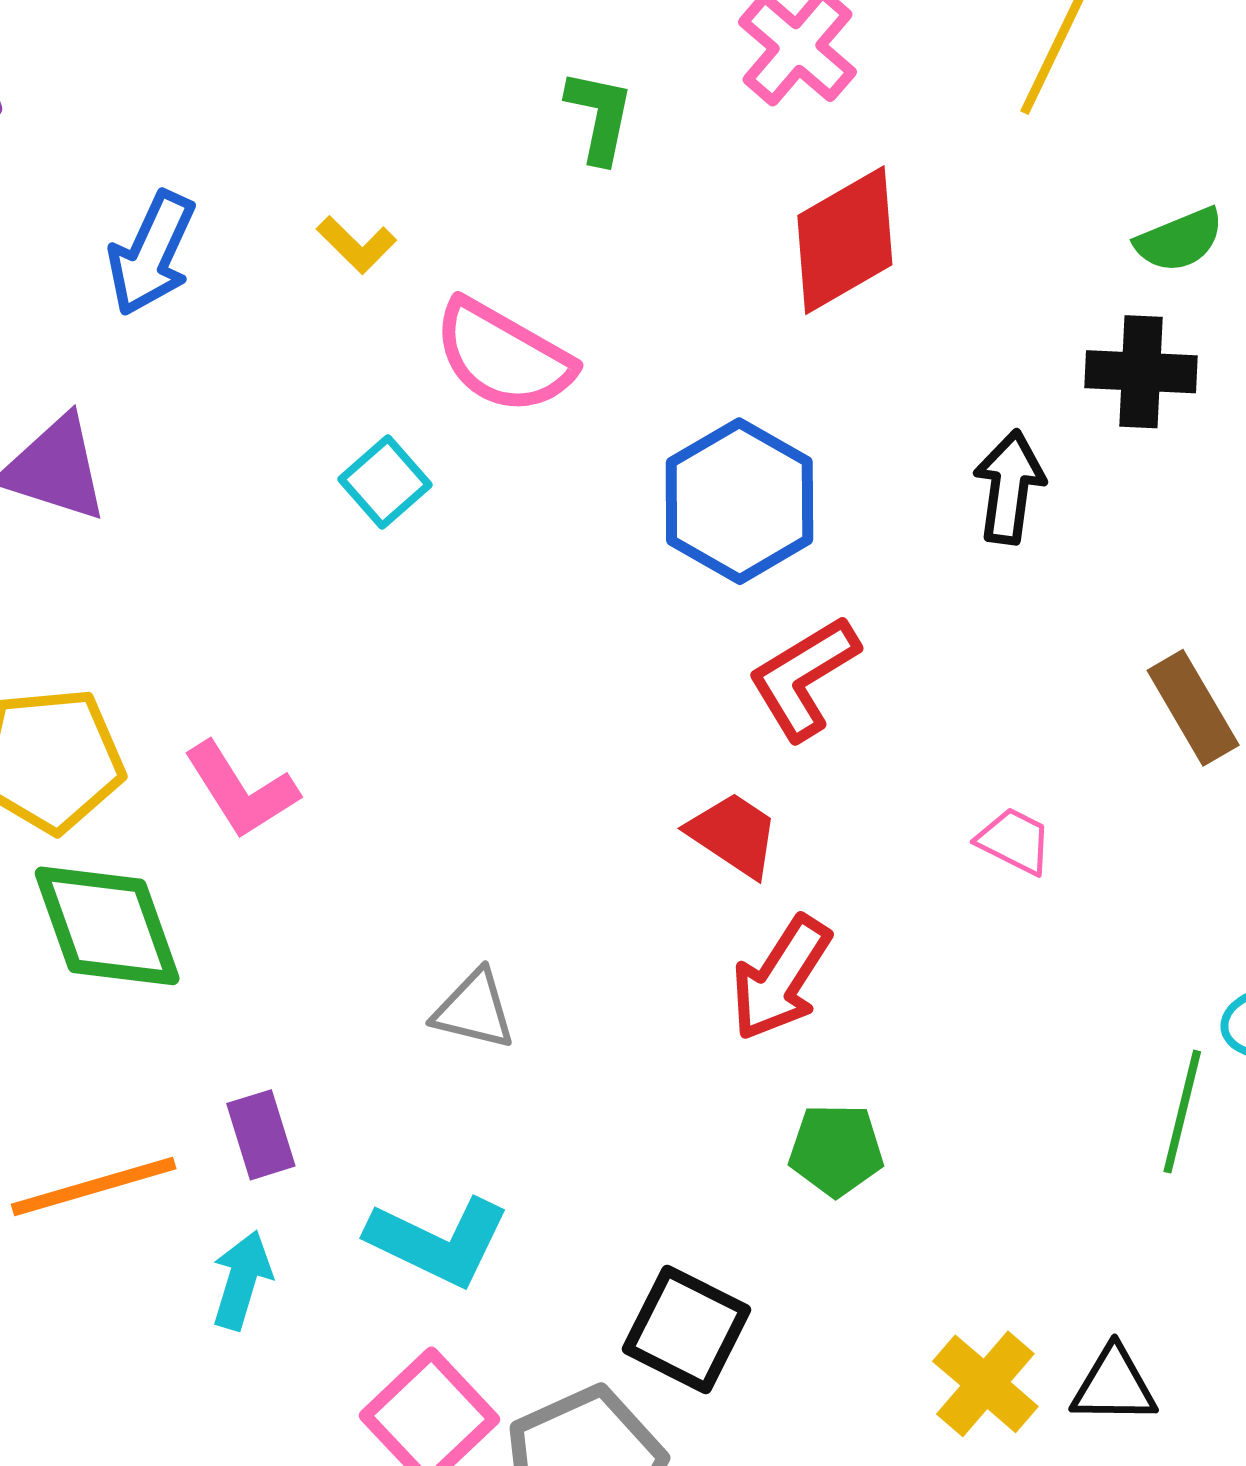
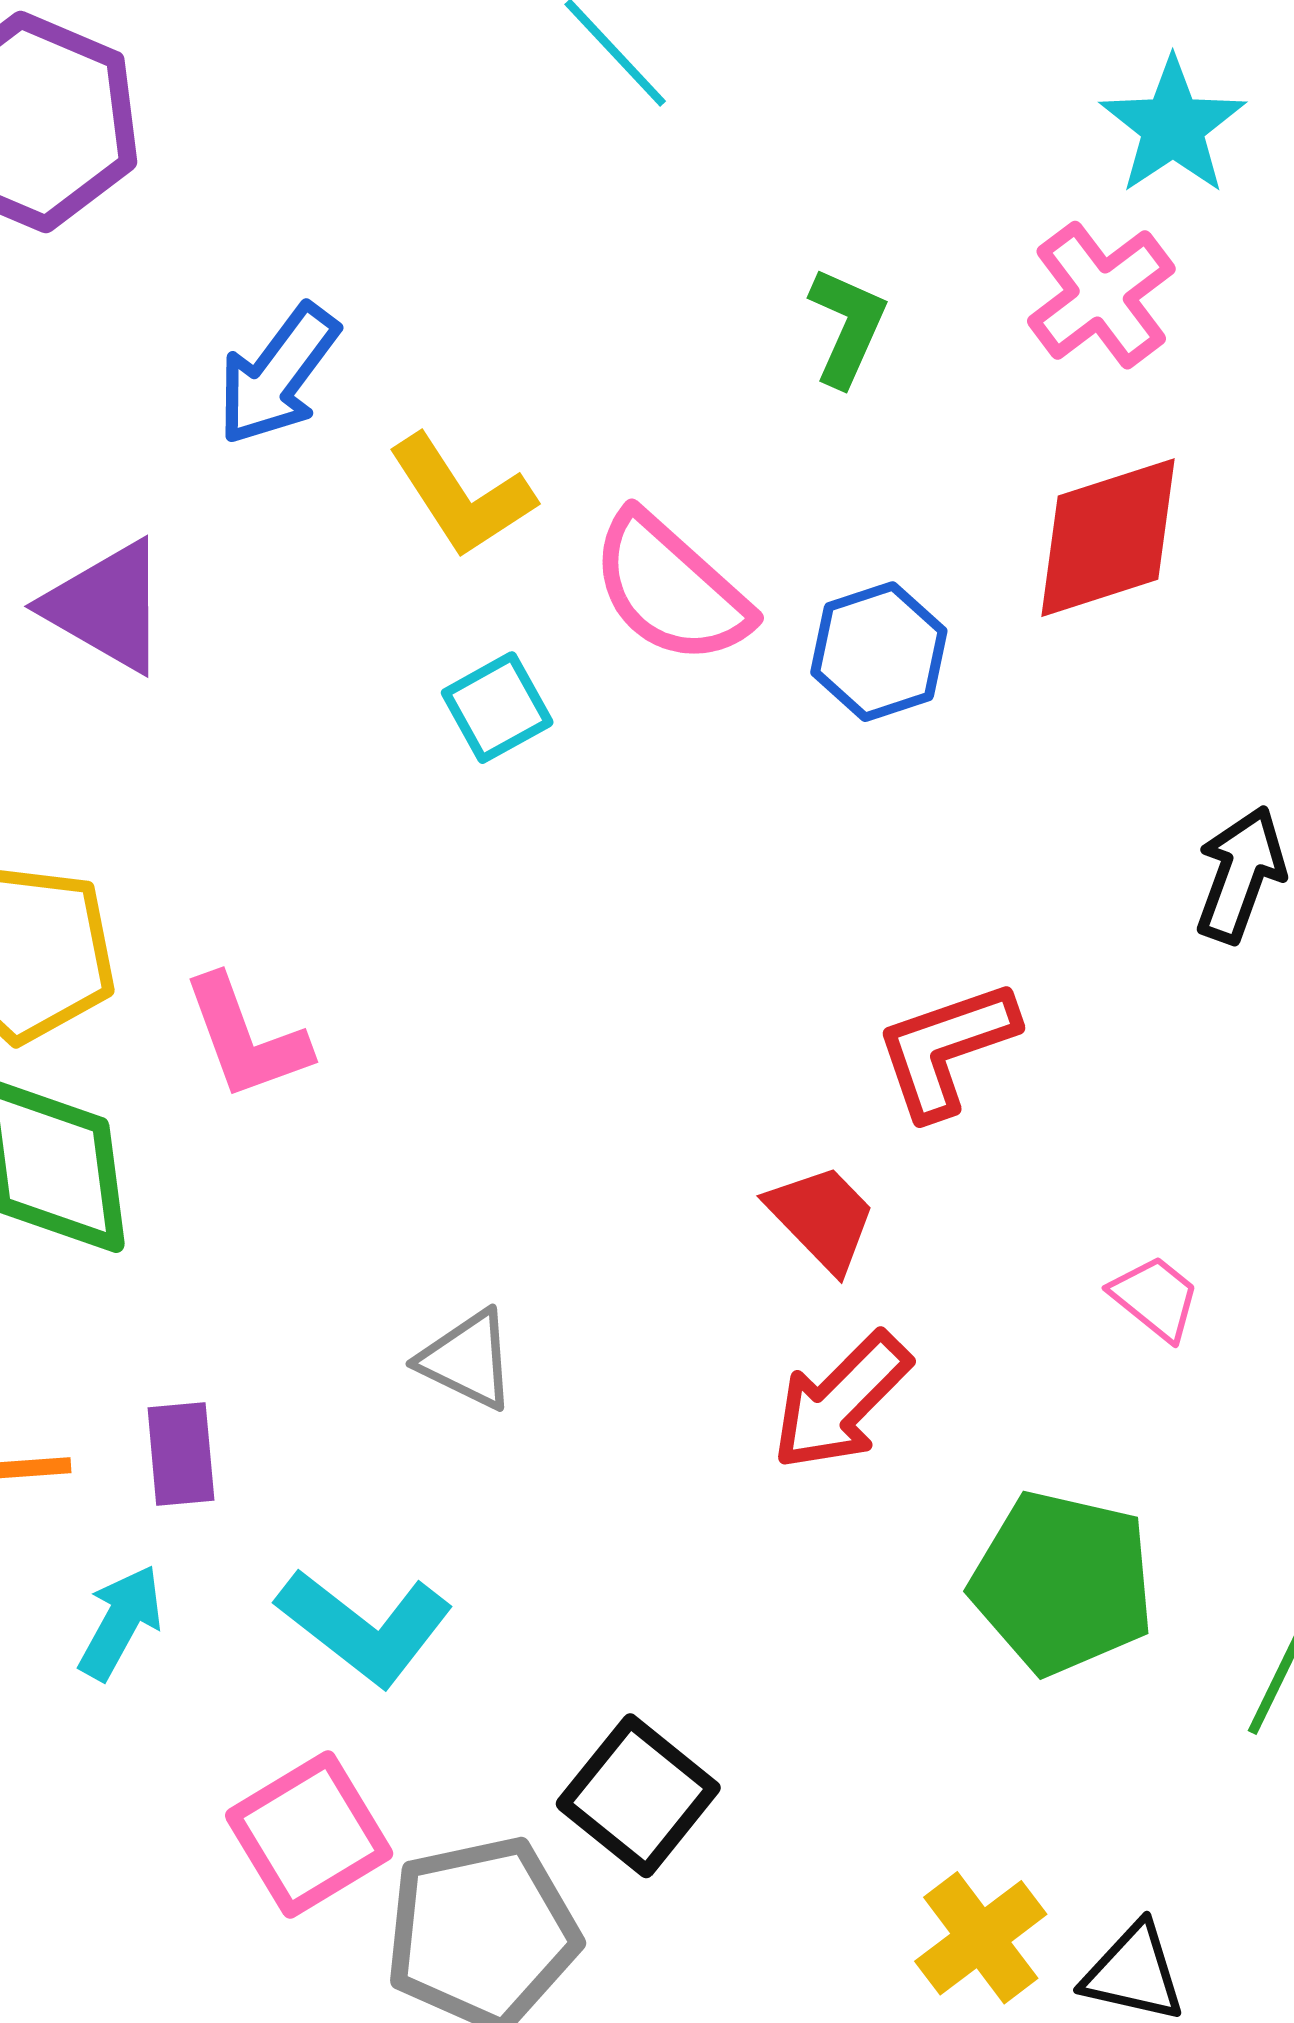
yellow L-shape: (356, 245) -> (461, 496), moved, size x1.6
blue hexagon: (739, 501) -> (879, 652), moved, size x0.7
green pentagon: (836, 1150) -> (1062, 1583), moved, size x1.6

